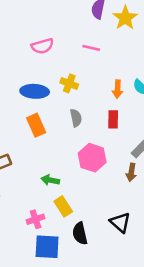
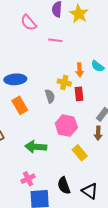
pink semicircle: (42, 46) -> (29, 23), moved, turned 72
yellow cross: (69, 83) -> (64, 82), moved
green arrow: (50, 180) -> (36, 147), size x1.5
yellow rectangle: (63, 206) -> (80, 153), moved
black triangle: (120, 222) -> (90, 191), moved

